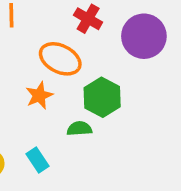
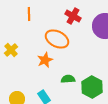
green hexagon: (102, 97) -> (92, 87), moved

